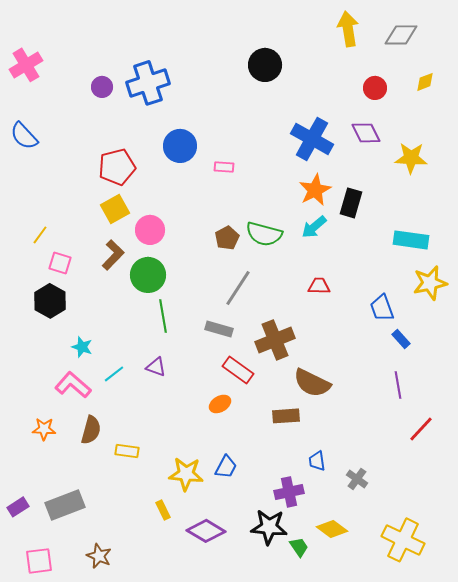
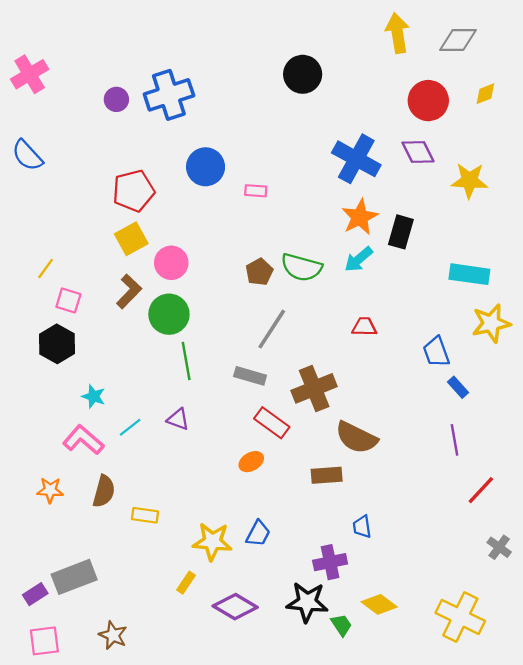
red circle: (375, 88) -> (428, 101), size x1.5
gray cross: (357, 479) -> (499, 547), moved
purple rectangle: (18, 507) -> (35, 594), moved
yellow rectangle: (163, 510) -> (186, 583), turned 60

